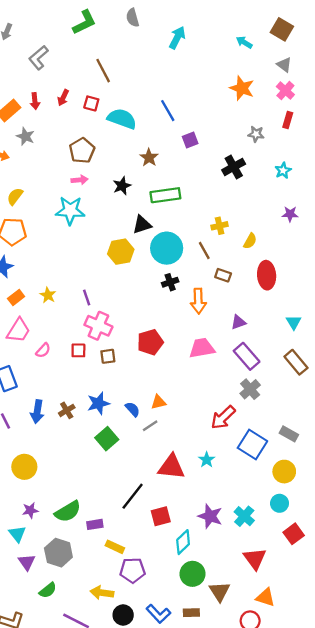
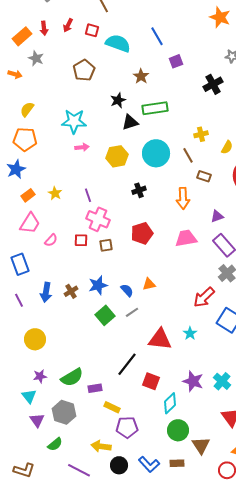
pink arrow: (80, 180) -> (82, 147), moved
black triangle: (142, 225) -> (130, 122), moved
black cross: (170, 282) -> (139, 190), moved
gray line: (150, 426) -> (132, 312), moved
red square: (161, 516) -> (151, 381), turned 36

